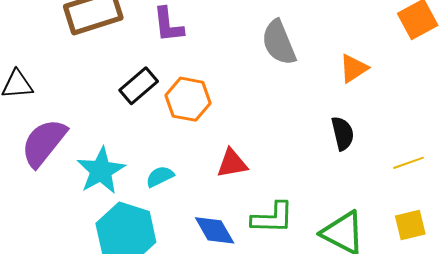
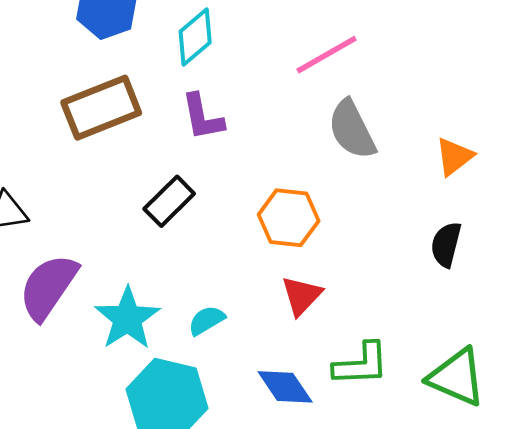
orange hexagon: (188, 99) -> (289, 218), moved
black semicircle: (343, 133) -> (446, 244), turned -148
red triangle: (232, 163) -> (302, 296), turned -32

